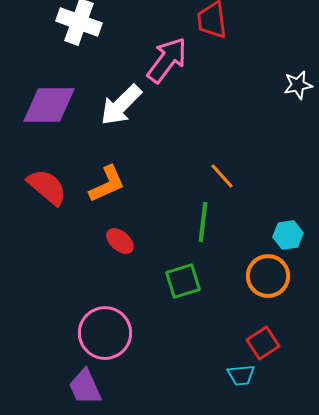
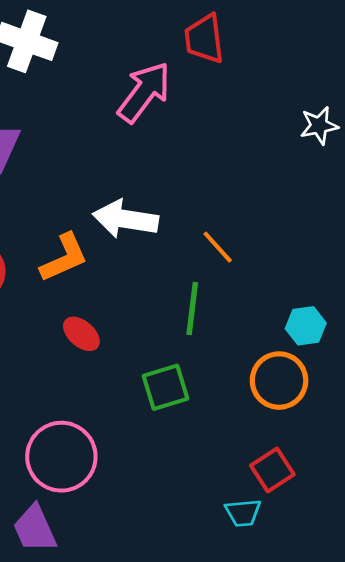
white arrow: (121, 105) -> (125, 219), moved, turned 54

